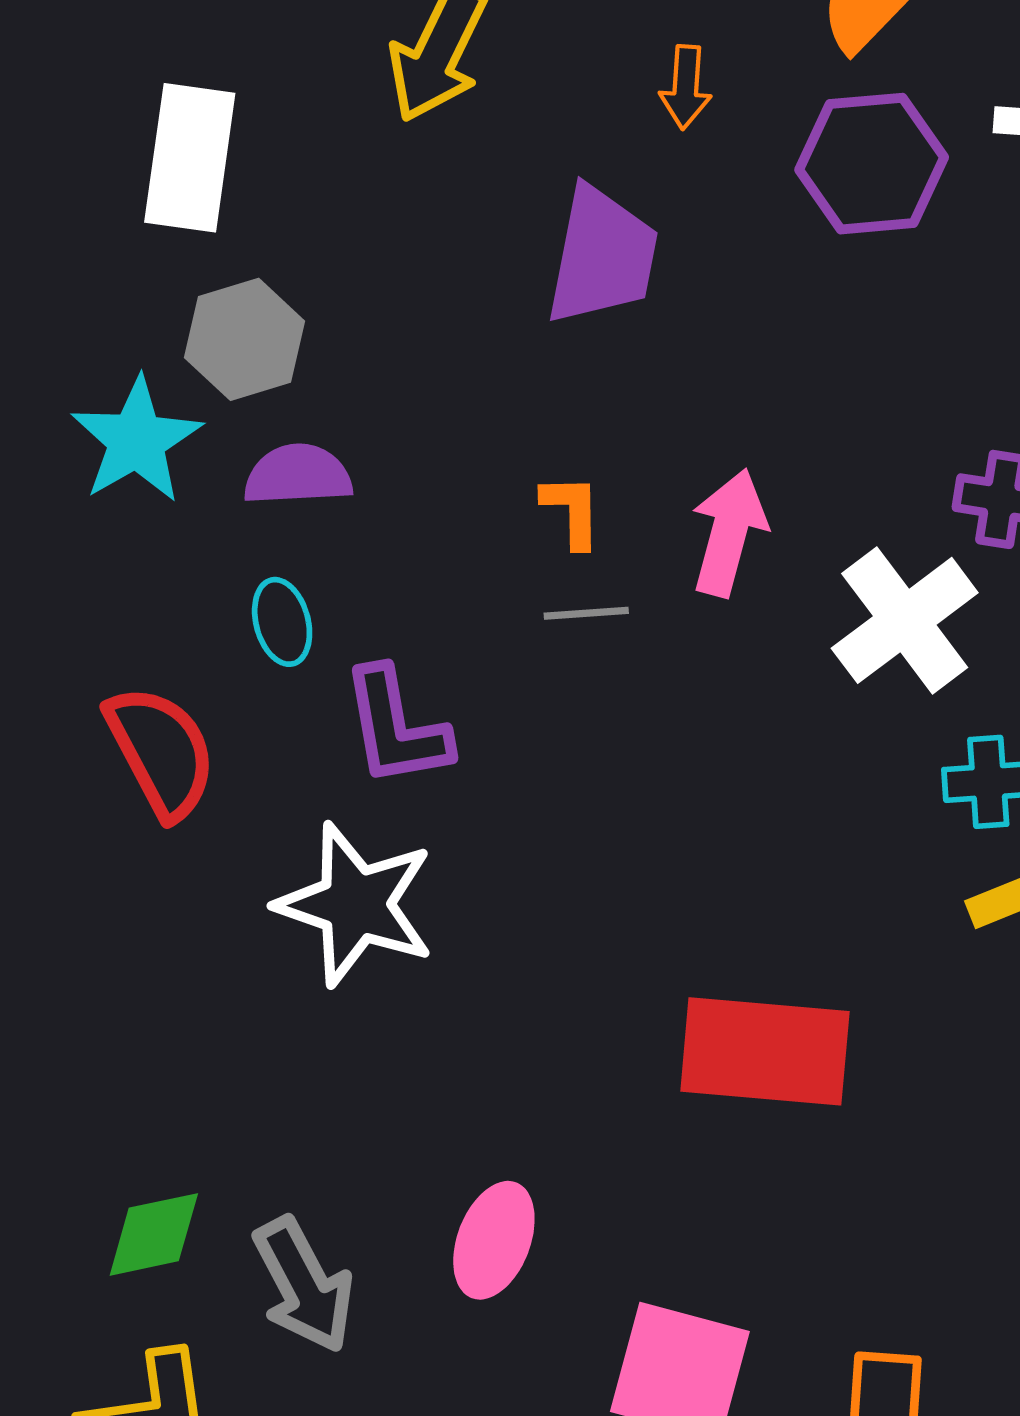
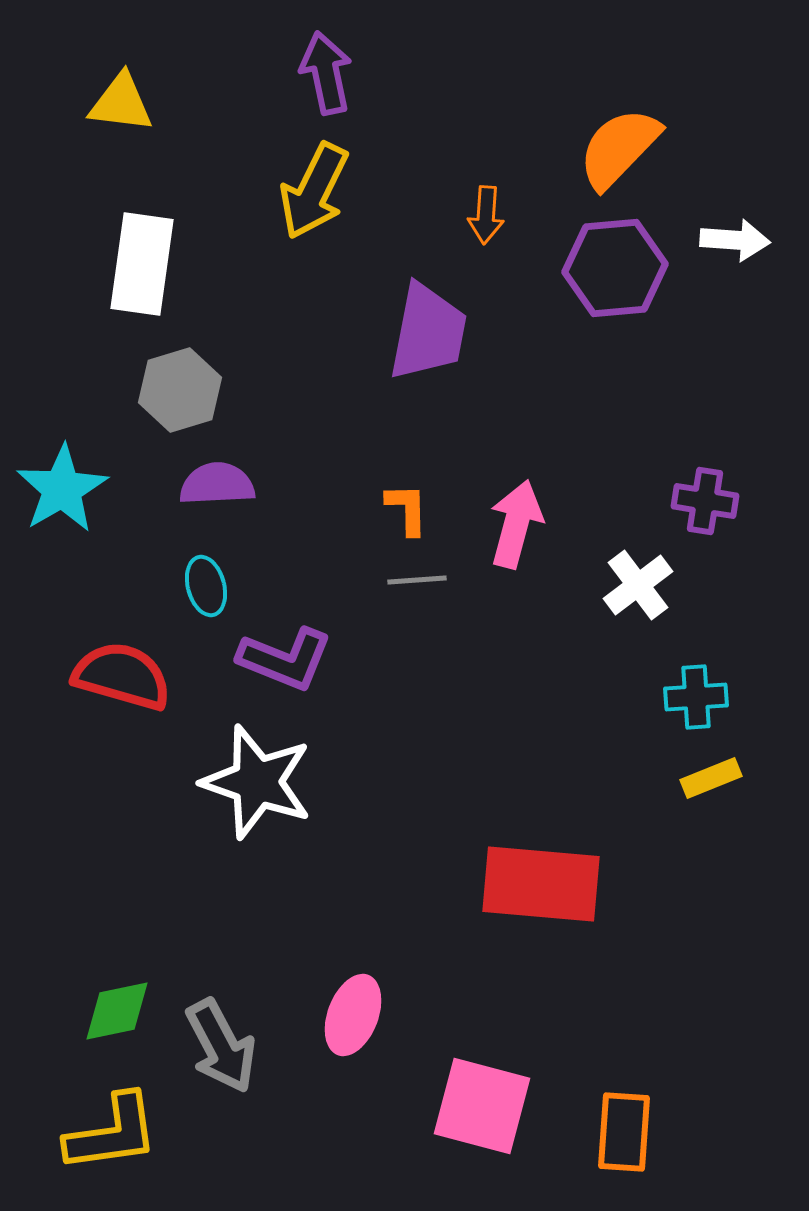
cyan star: (136, 440) -> (62, 489), moved
white cross: (905, 620) -> (638, 585), size x0.7
purple L-shape: (396, 727) -> (285, 659), turned -58
red semicircle: (161, 752) -> (122, 676), turned -46

